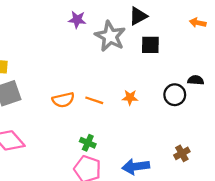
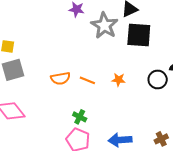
black square: (150, 45) -> (139, 35), size x1.5
brown cross: (182, 153) -> (161, 139), moved

